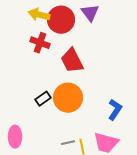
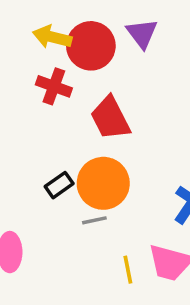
gray line: (68, 143) -> (94, 220), moved

